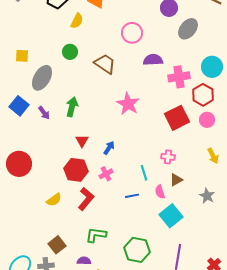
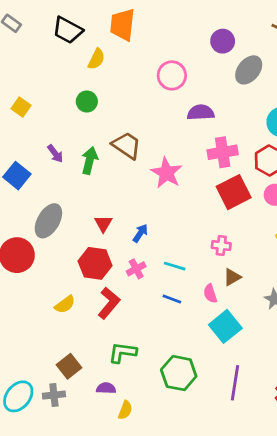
yellow square: (22, 56) -> (21, 107), turned 32
brown trapezoid: (105, 64) -> (127, 145), moved
pink cross: (179, 77) -> (223, 152), moved
gray ellipse: (42, 78) -> (48, 221), moved
green arrow: (72, 107) -> (90, 160), moved
purple arrow: (44, 113) -> (55, 154), moved
cyan line: (144, 173) -> (175, 266), moved, turned -56
blue line: (132, 196) -> (172, 299), turned 32

